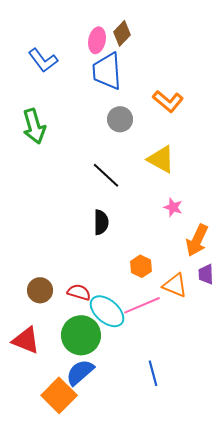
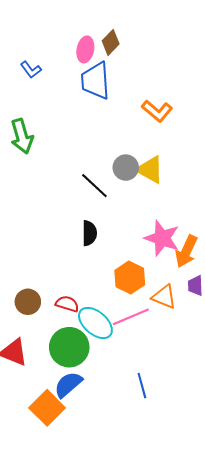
blue L-shape: (43, 60) -> (31, 70), size x0.7
gray circle: (120, 119) -> (126, 168), moved
pink star: (173, 207) -> (162, 238), moved, size x1.8
orange hexagon: (141, 266) -> (130, 278), size x1.4

